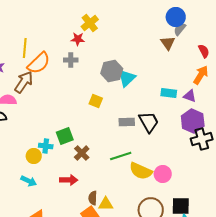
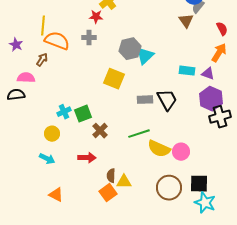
orange semicircle: (39, 63) -> (57, 41), turned -115
brown arrow: (24, 82) -> (42, 60), size x0.6
yellow square: (96, 101) -> (114, 79), size x1.5
cyan cross: (46, 146) -> (64, 112), moved, turned -32

